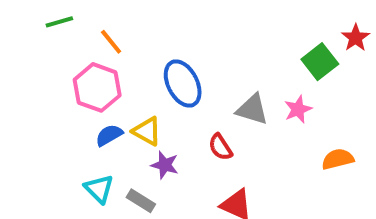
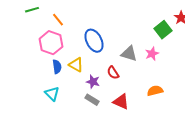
blue semicircle: (109, 135) -> (57, 67), turned 112
orange semicircle: (338, 159) -> (155, 91), moved
purple star: (165, 165) -> (93, 82), moved
gray rectangle: (141, 201) -> (92, 100), moved

